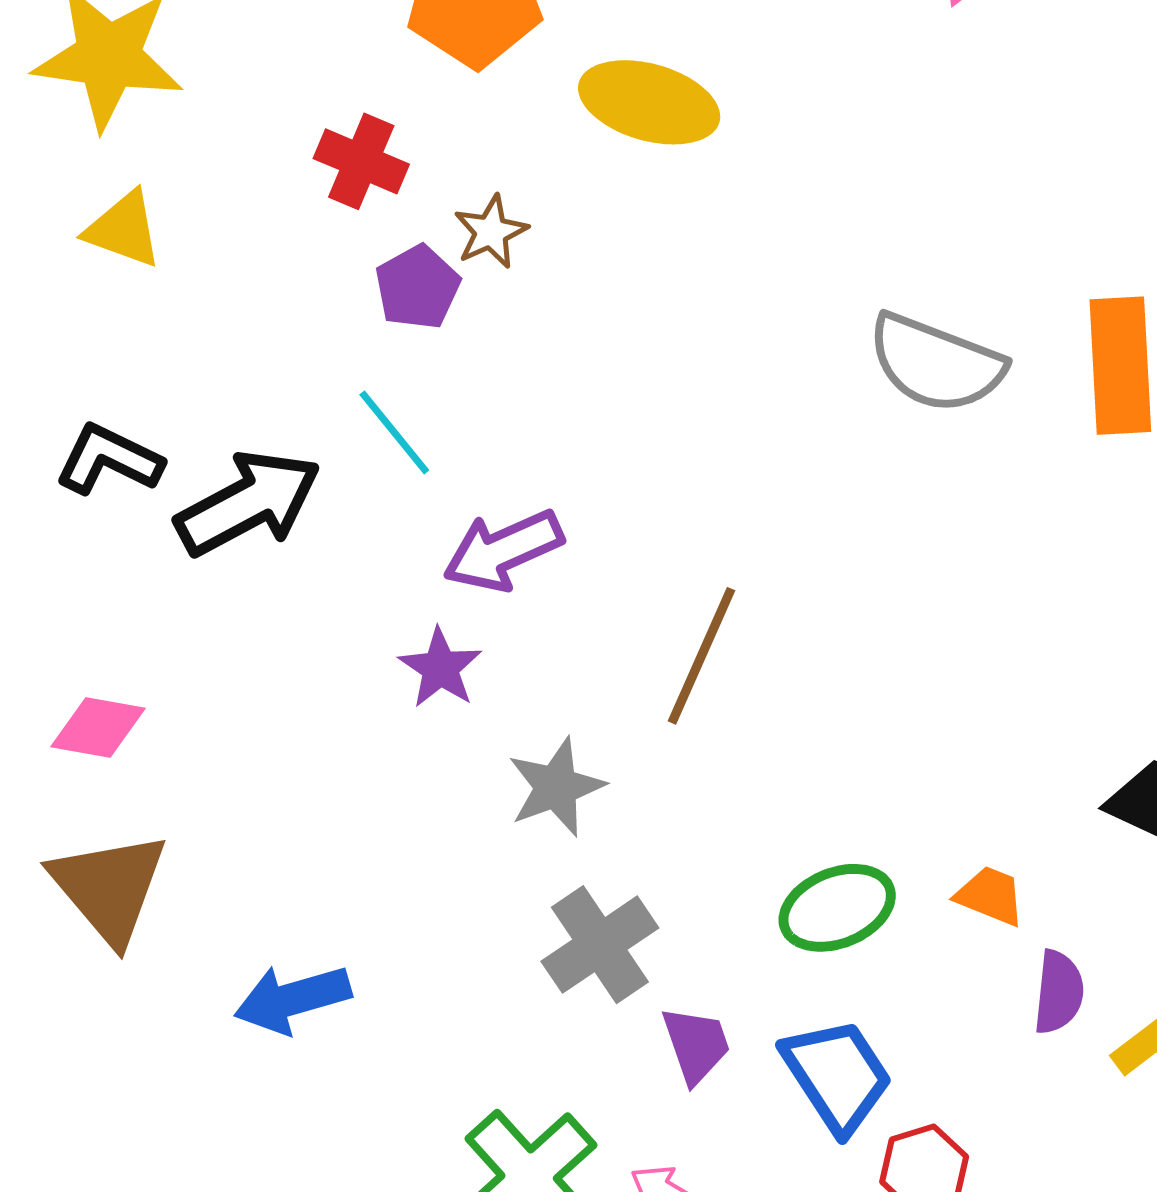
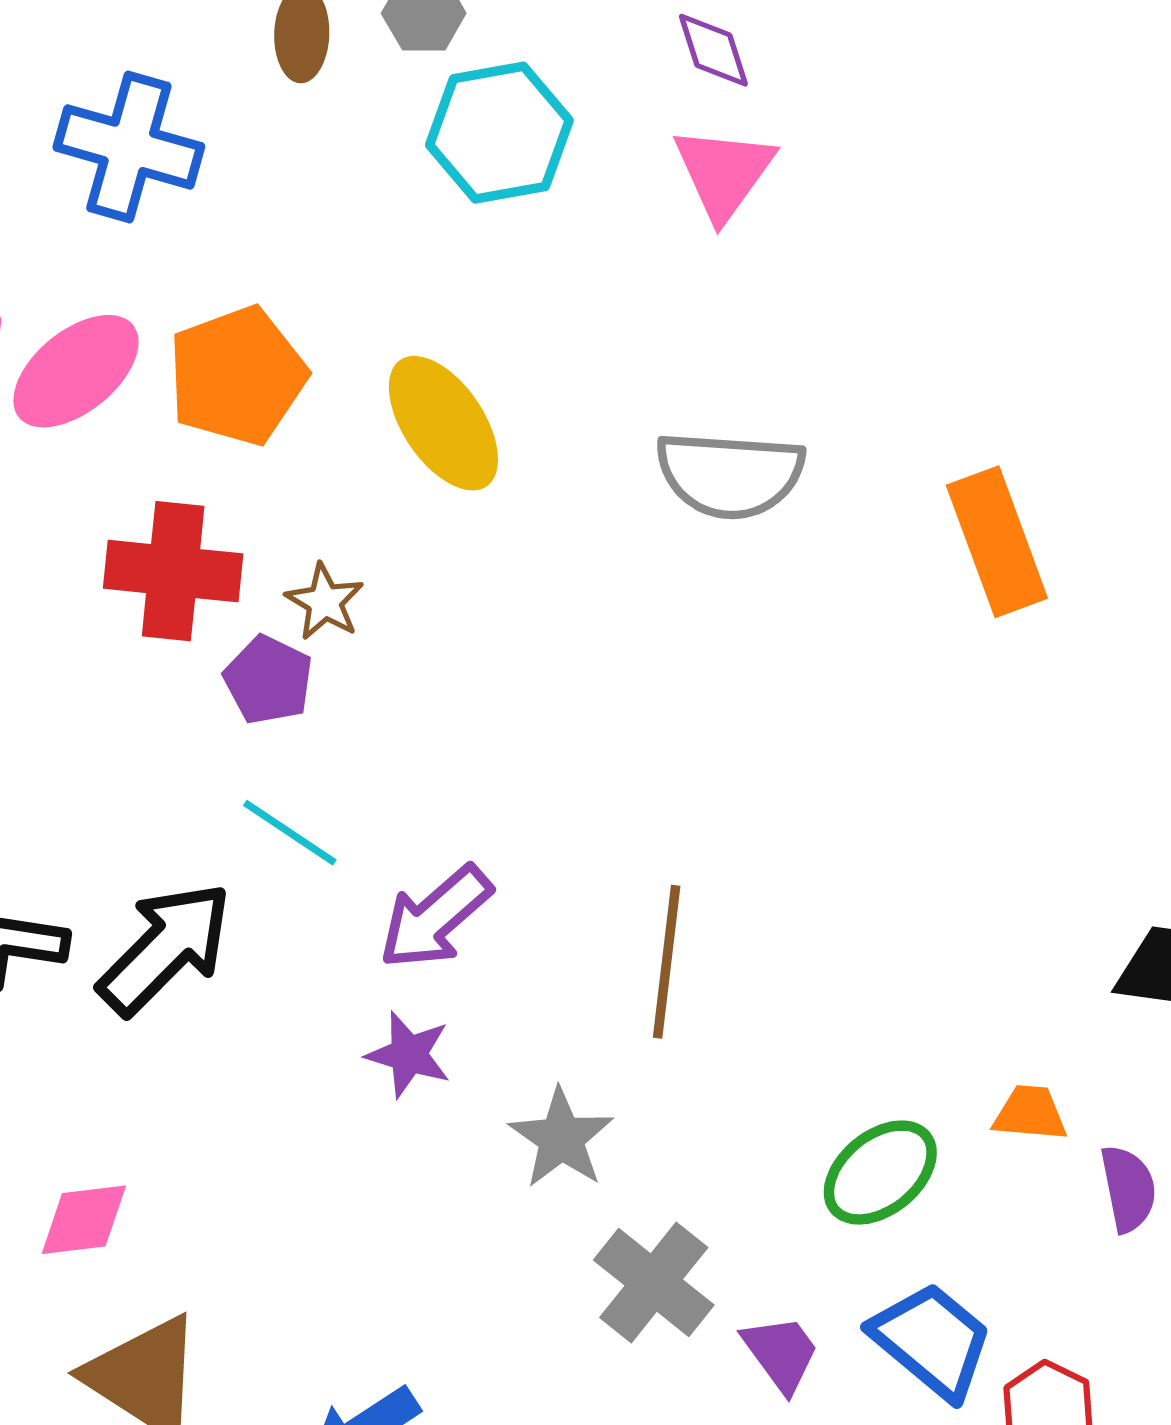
yellow ellipse: (649, 102) -> (443, 423), turned 57
red cross: (361, 161) -> (173, 571), size x1.4
gray semicircle: (936, 363) -> (730, 475), moved

